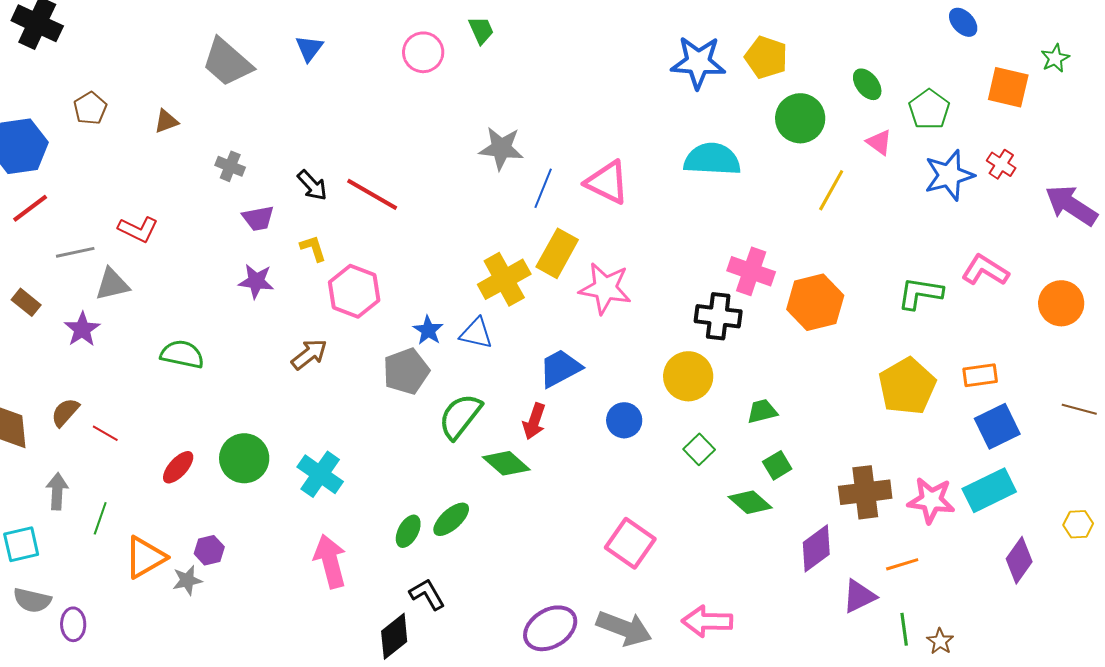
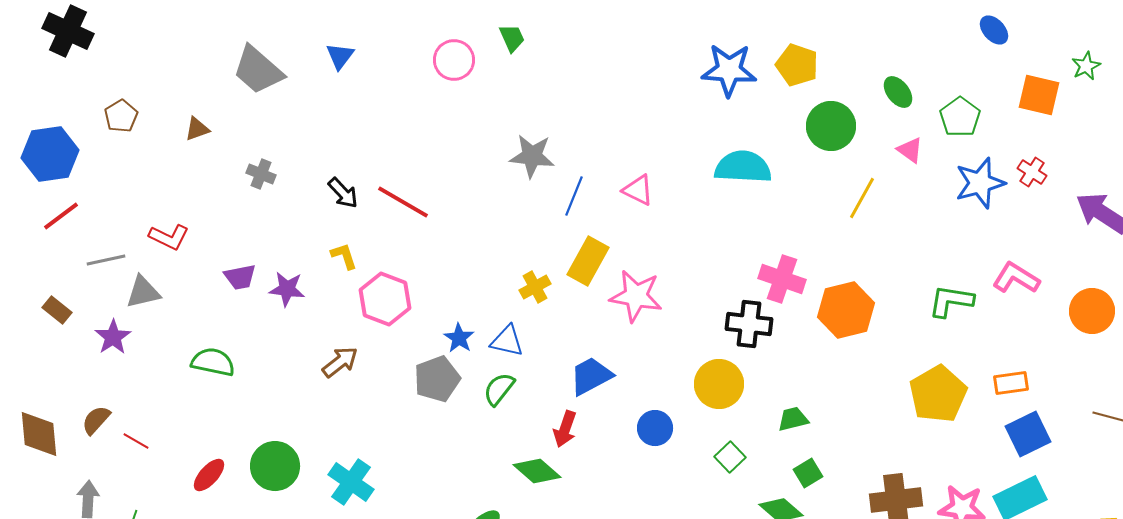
pink triangle: (607, 182) -> (638, 190), size x0.7
purple trapezoid: (258, 218) -> (240, 277), moved
yellow cross: (504, 279) -> (535, 287), size x0.6
green semicircle: (460, 416) -> (499, 389), moved, size x0.7

